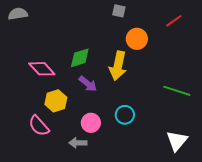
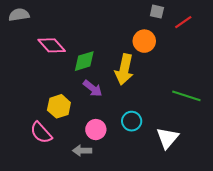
gray square: (119, 11) -> (157, 12), moved
pink diamond: (42, 69) -> (52, 45), moved
white triangle: (177, 141) -> (167, 138), moved

